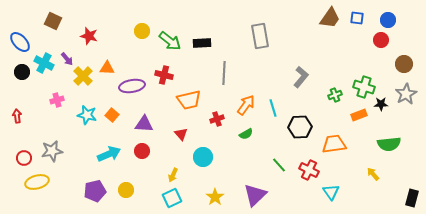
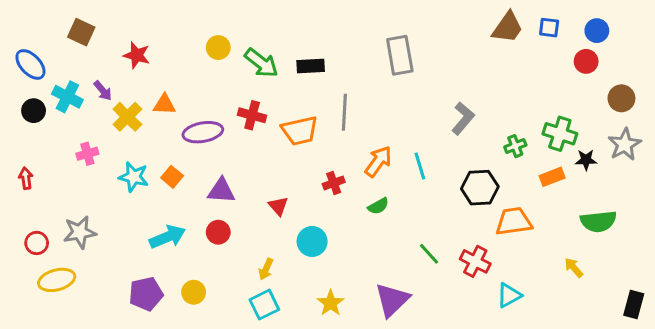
orange trapezoid: (189, 100) -> (300, 131), moved
black hexagon: (300, 127) -> (480, 188), moved
cyan triangle: (331, 192) -> (509, 295), turned 36

